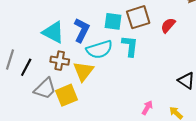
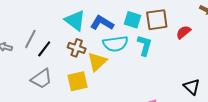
blue L-shape: (82, 30) -> (102, 23), turned -95
gray trapezoid: (45, 89) -> (41, 79), moved

